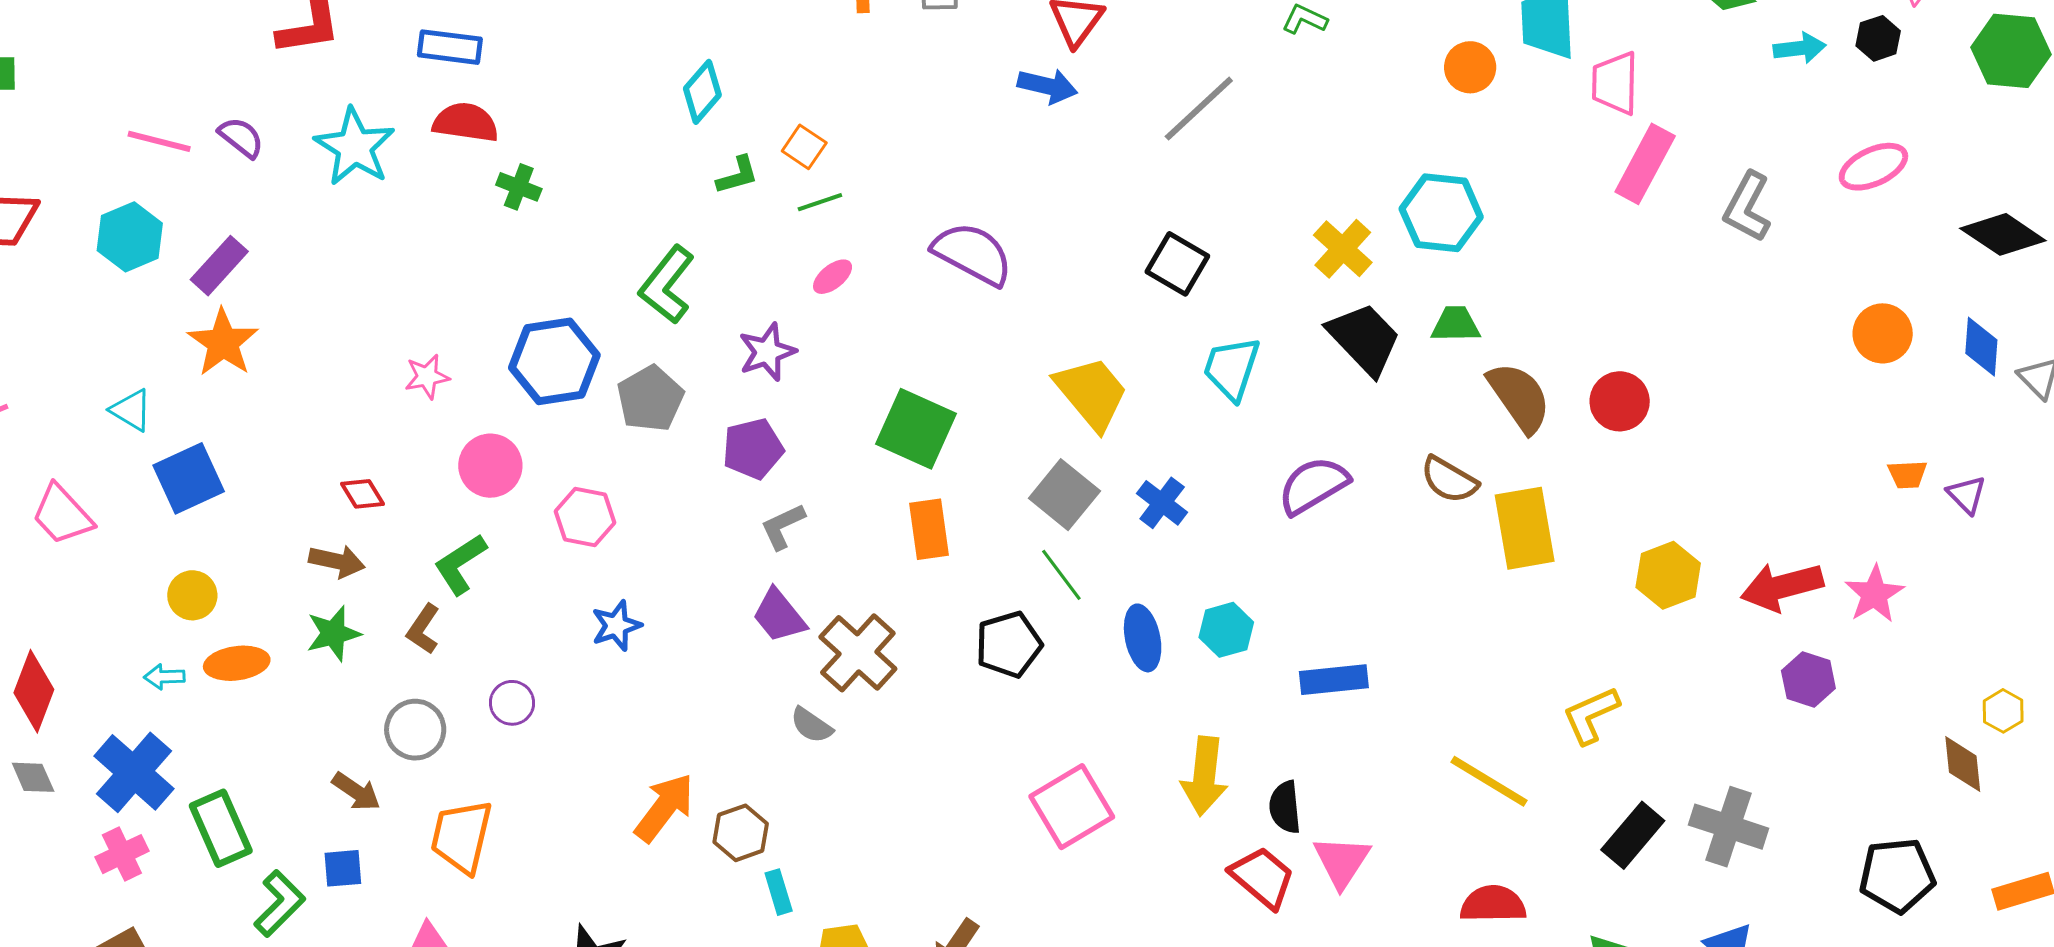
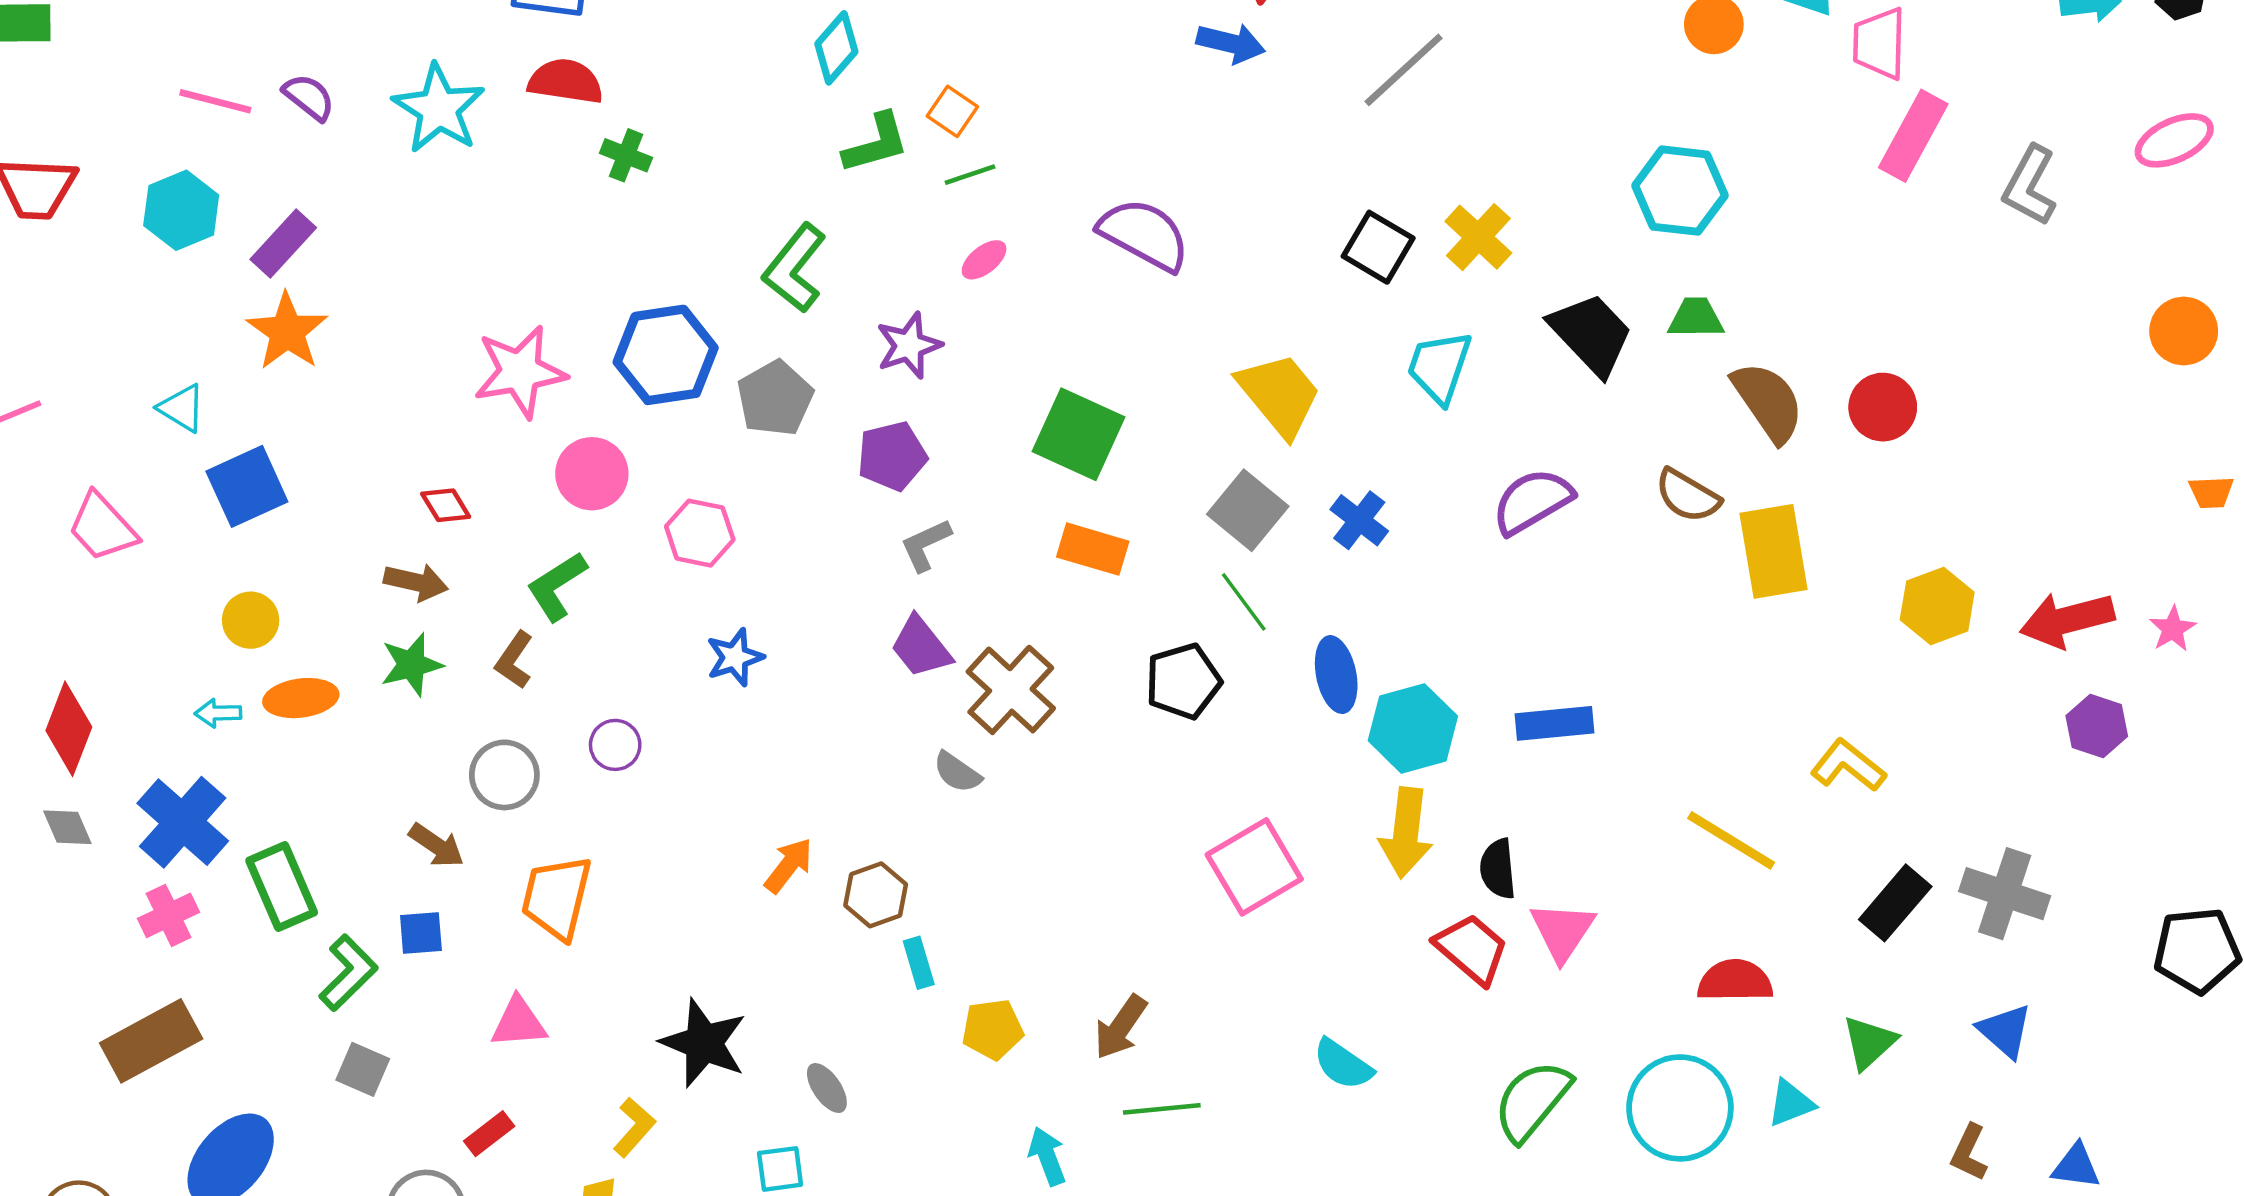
green L-shape: (737, 175) -> (876, 143), size x1.4
yellow cross: (1343, 249) -> (1478, 237), moved
pink star: (427, 377) -> (520, 372), size x1.8
orange rectangle: (929, 529) -> (1093, 549), turned -66
pink star: (1874, 594) -> (2173, 629), size x0.7
cyan hexagon: (1226, 630) -> (1413, 728), moved, size x1.4
yellow L-shape: (1591, 715) -> (1848, 765), turned 62
orange arrow: (664, 808) -> (789, 865), size x0.7

